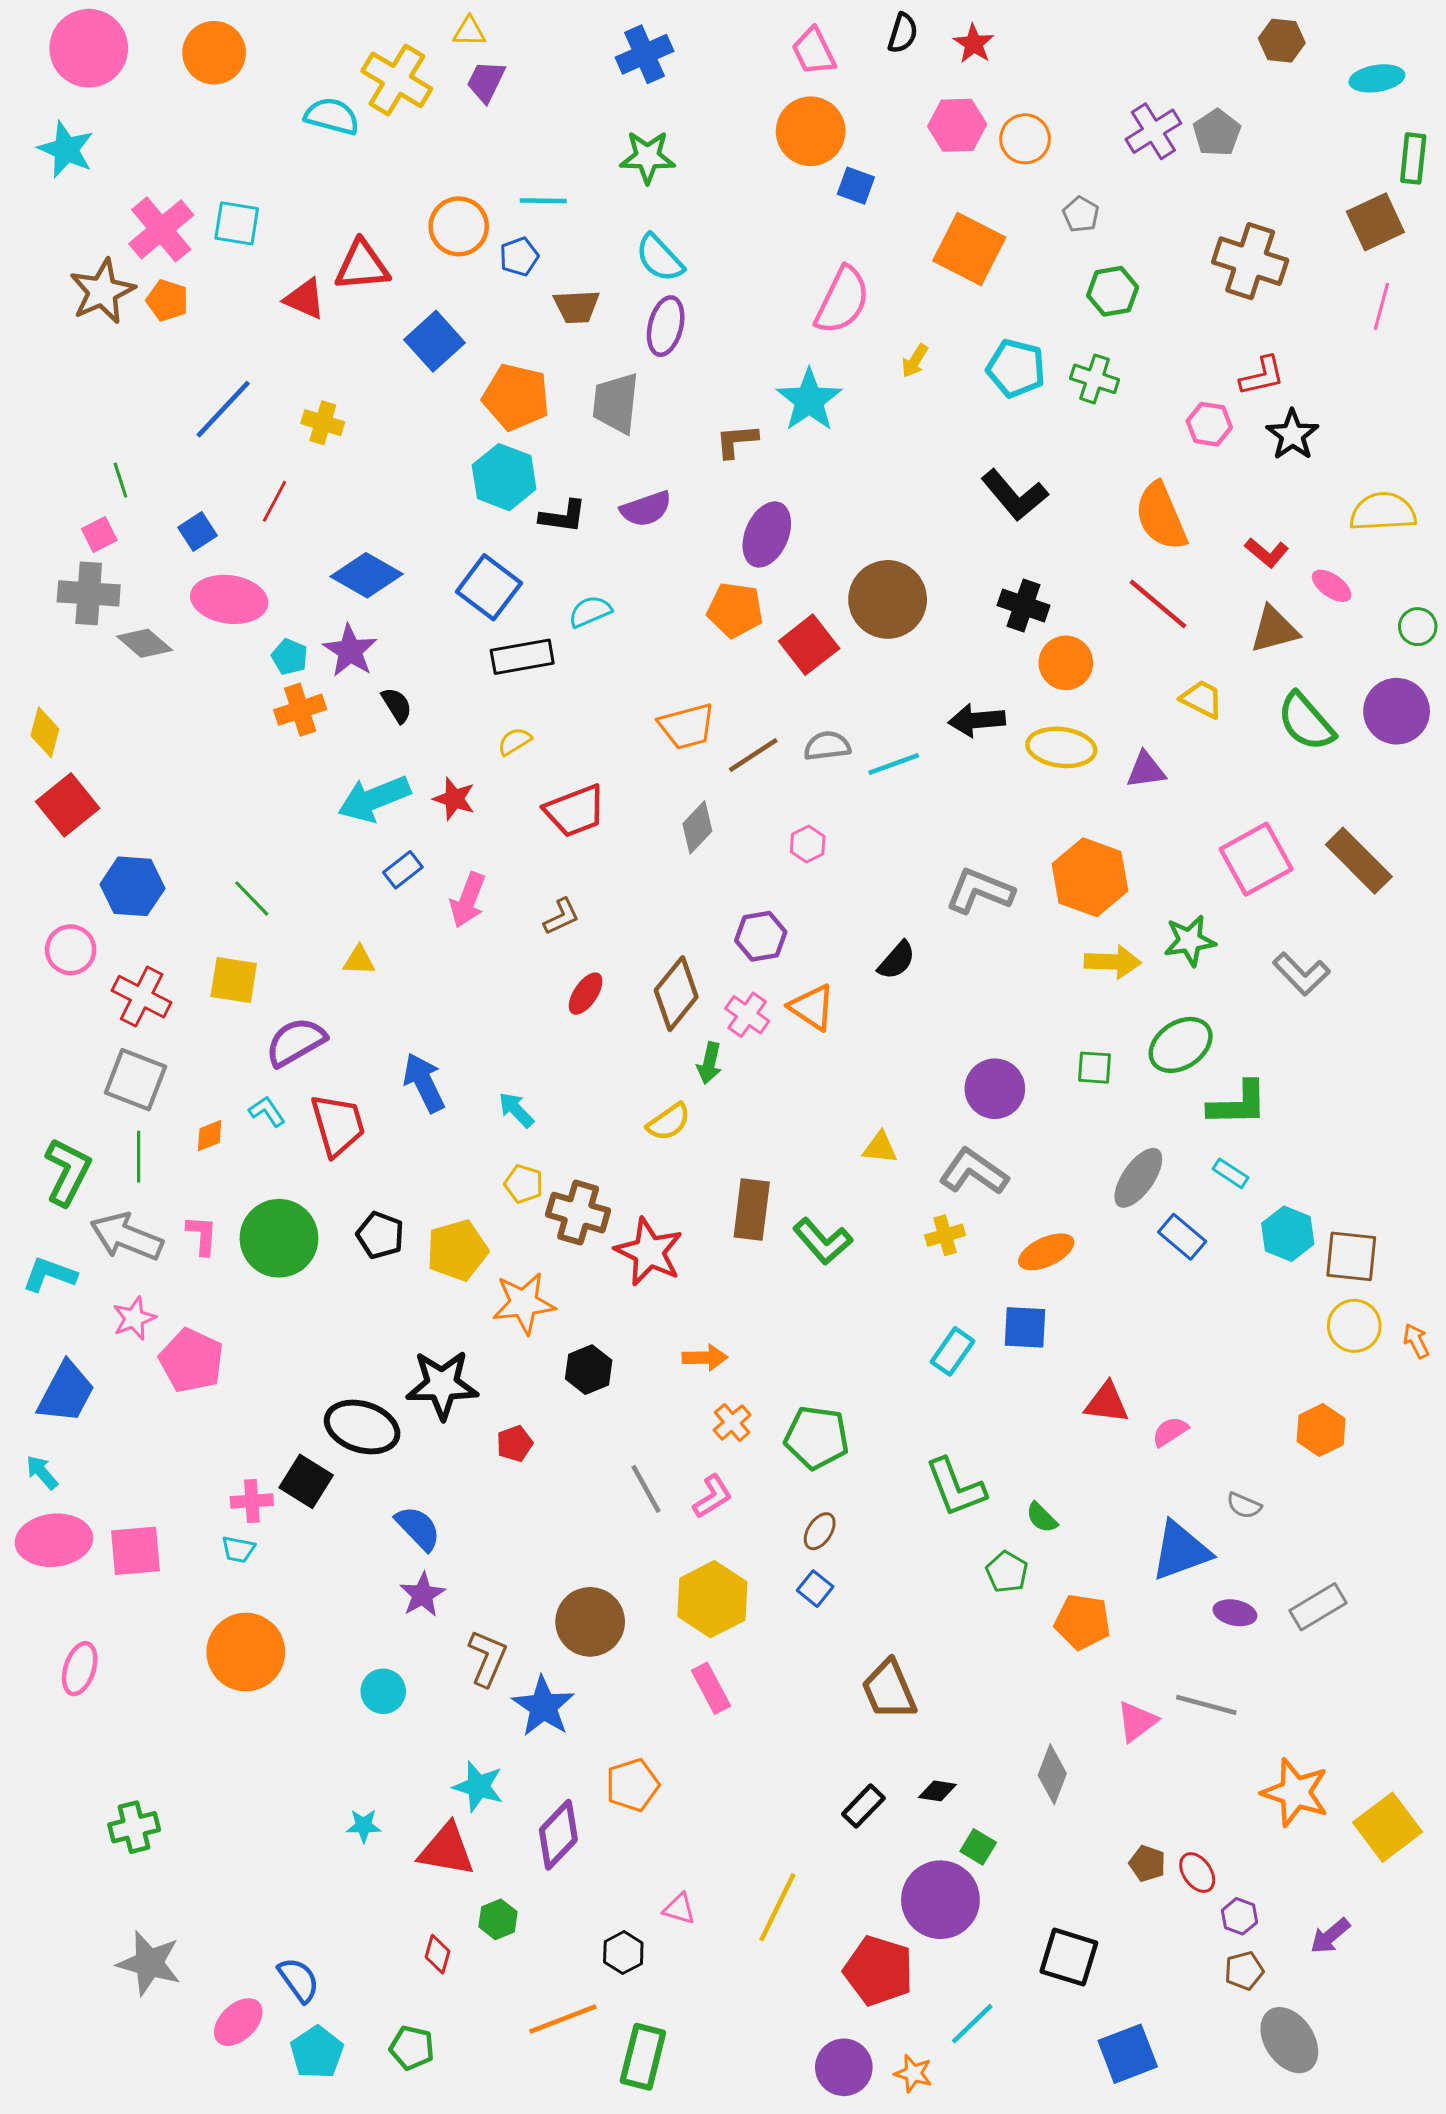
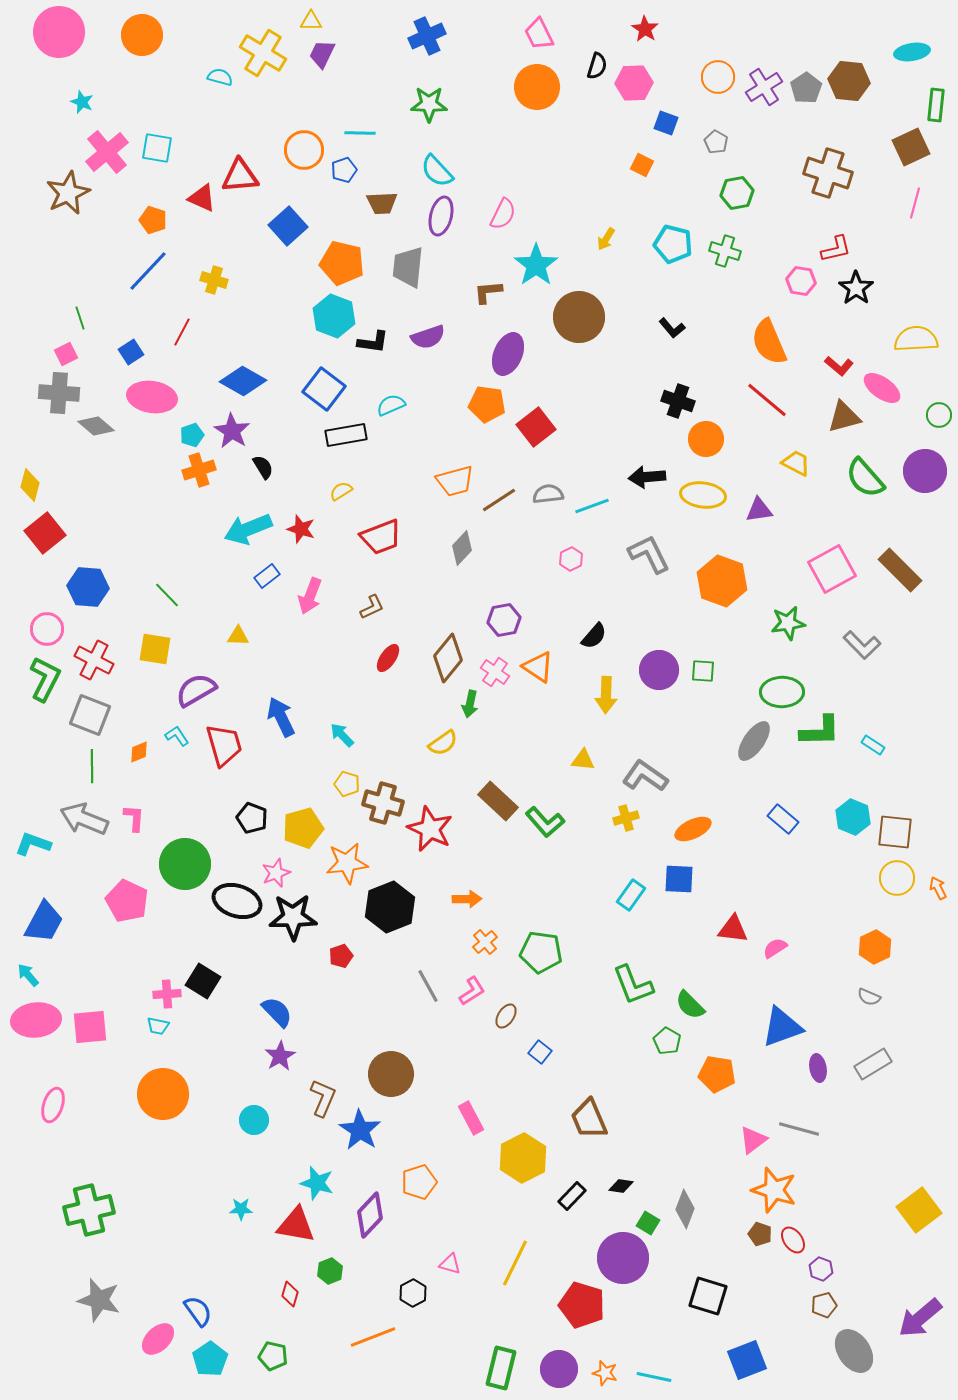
black semicircle: (903, 33) -> (597, 66), moved
brown hexagon: (1282, 41) -> (849, 81), moved, size x1.4
cyan semicircle: (332, 116) -> (220, 77), size x0.7
orange circle: (1025, 139) -> (718, 77), moved
cyan star: (66, 149) -> (82, 102), moved, size x0.6
blue square: (856, 186) -> (666, 123), moved
orange square: (969, 249) -> (642, 165), size x0.5
orange pentagon: (167, 300) -> (153, 220), moved
pink semicircle: (842, 300) -> (503, 214), moved, size x0.7
black L-shape: (1014, 495) -> (672, 328), size x0.6
pink ellipse: (1332, 586) -> (882, 388), size x1.4
brown circle: (888, 599) -> (579, 317), moved
cyan pentagon: (290, 657) -> (192, 435), turned 30
pink hexagon: (808, 844) -> (571, 559), moved
gray L-shape: (980, 891) -> (649, 554), moved, turned 42
yellow arrow: (1113, 962) -> (606, 695), moved, turned 90
green ellipse: (1181, 1045) -> (782, 692), turned 33
green square: (1095, 1068) -> (703, 671), moved
purple circle: (995, 1089) -> (659, 670), moved
green L-shape: (68, 1172) -> (45, 679), moved
cyan rectangle: (1230, 1173) -> (873, 745), moved
gray ellipse: (1138, 1178) -> (754, 741), moved
brown rectangle: (752, 1210) -> (498, 801), turned -54
green circle: (279, 1238) -> (185, 864), moved
pink star: (134, 1318) -> (276, 873), moved
black hexagon: (589, 1370) -> (390, 907), size x1.6
black ellipse: (362, 1427) -> (237, 901), moved
gray semicircle: (1244, 1506) -> (869, 997), moved
green semicircle: (1042, 1518) -> (690, 1005), size x1.4
brown ellipse: (820, 1531) -> (506, 1016), moved
yellow hexagon: (712, 1599) -> (523, 1158), moved
purple ellipse: (1235, 1613) -> (818, 1068), turned 68
gray diamond: (1052, 1774) -> (685, 1209), moved
orange star: (1295, 1792) -> (774, 1190), moved
green cross: (134, 1827) -> (89, 1210), size x1.5
purple arrow: (1330, 1936) -> (920, 1318), moved, size x1.6
cyan line: (972, 2024) -> (654, 1377), moved, turned 56
green rectangle: (643, 2057) -> (501, 1368), moved

